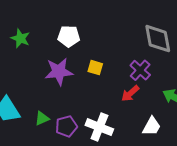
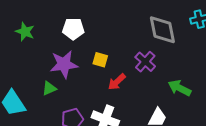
red arrow: (130, 93) -> (117, 82), moved
green triangle: (42, 118) -> (49, 88), moved

